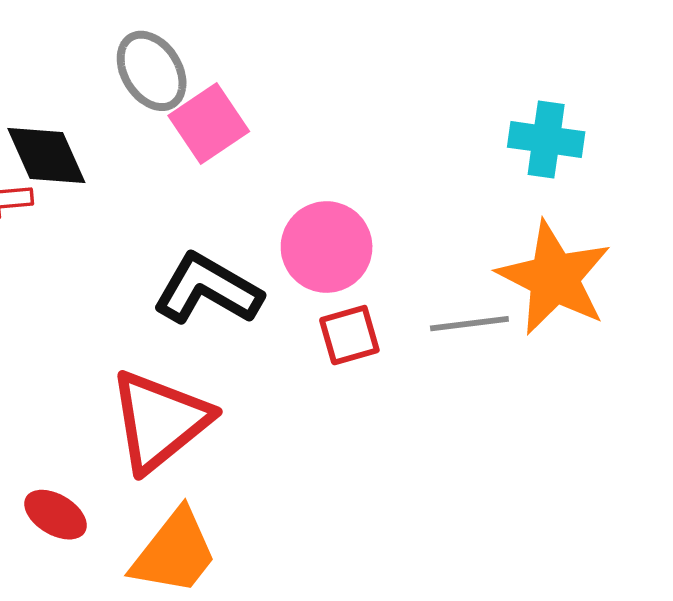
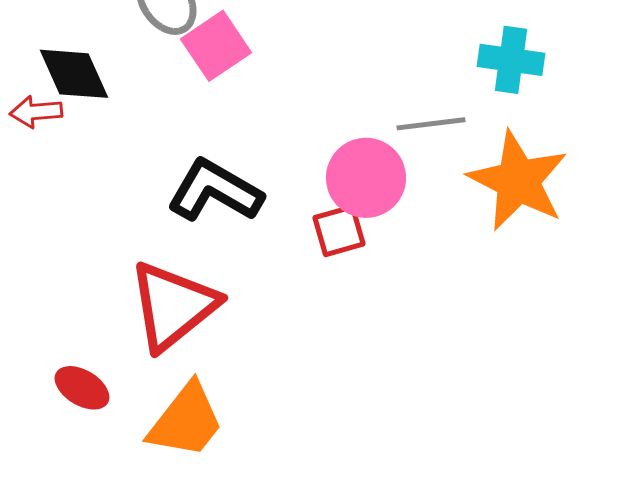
pink circle: (327, 247) -> (366, 178), moved
gray line: (469, 324) -> (431, 124), moved

